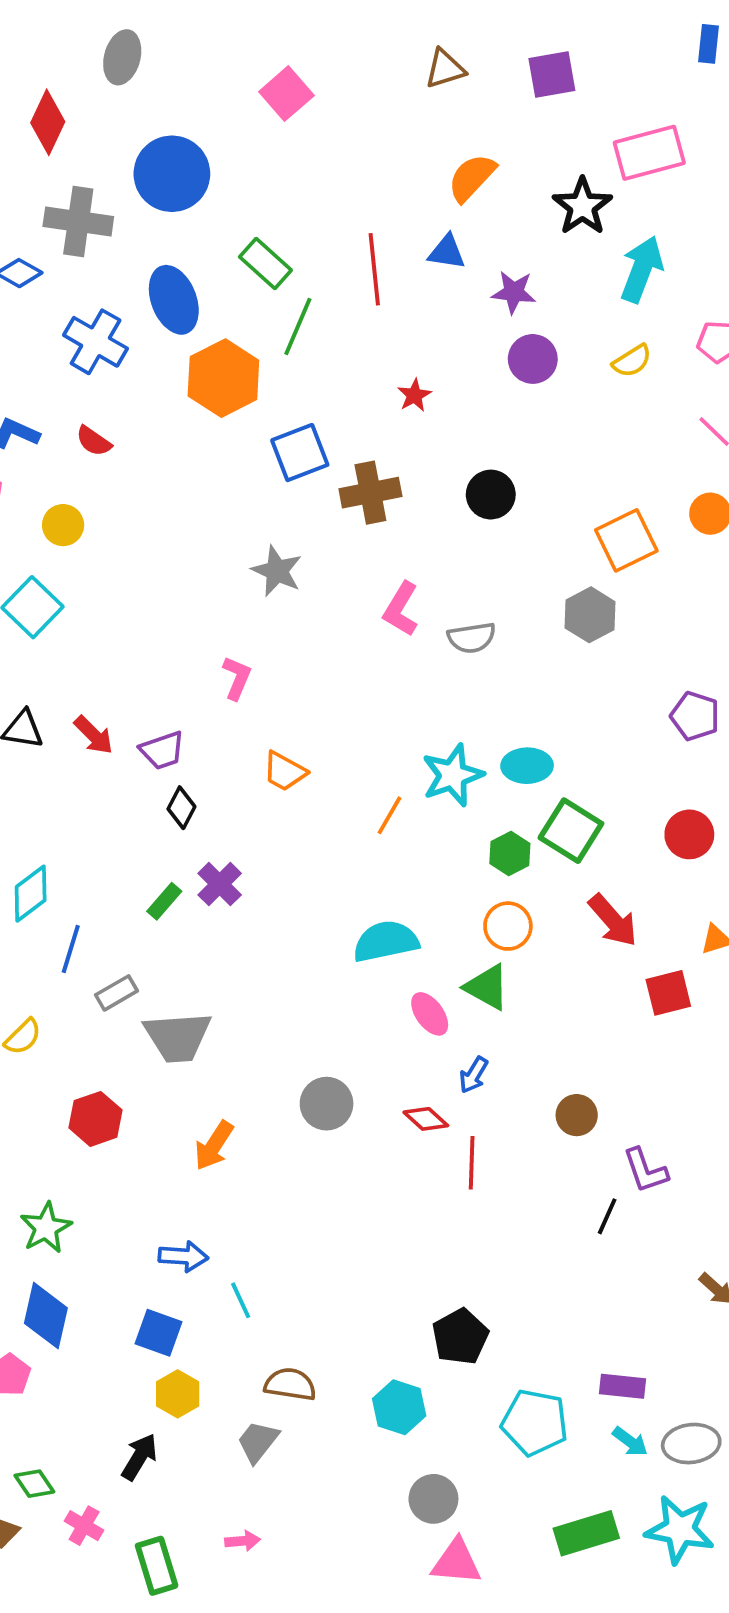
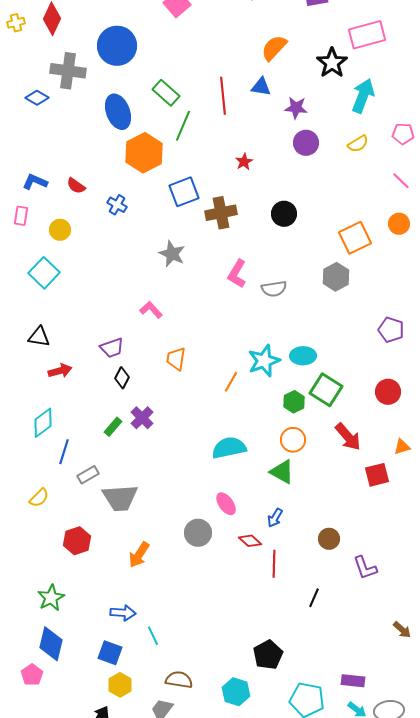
blue cross: (96, 342) -> (117, 205), moved, size x0.6
pink L-shape: (237, 678) -> (151, 310), turned -65
red arrow: (94, 735) -> (60, 371), moved, turned -60
orange trapezoid: (285, 771) -> (176, 359), turned 70
pink ellipse: (430, 1014) -> (226, 504), moved
black line: (607, 1216) -> (314, 598), moved

